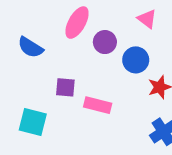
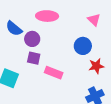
pink ellipse: (77, 23) -> (47, 16), turned 55
purple circle: (105, 42) -> (32, 39), moved

